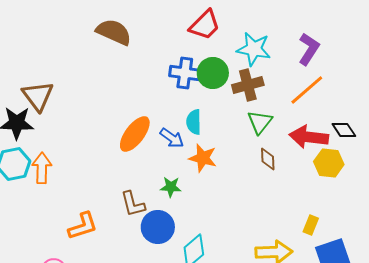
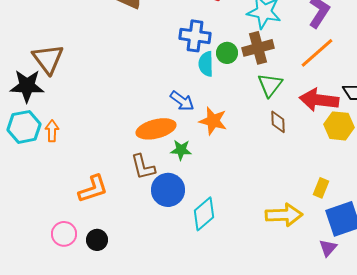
green circle: (213, 73) -> (227, 53), moved, size x0.7
cyan semicircle: (194, 122) -> (206, 64), moved
orange ellipse: (135, 134) -> (156, 129), moved, turned 39
orange arrow: (42, 168) -> (52, 131), size x0.7

